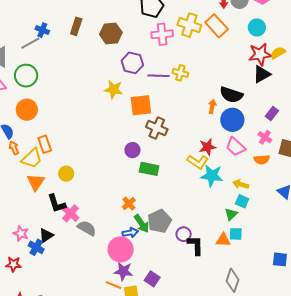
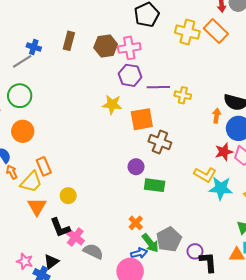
pink cross: (162, 34) -> (129, 48), moved
yellow cross: (180, 73) -> (183, 95), moved
red star: (207, 147) -> (224, 152), moved

